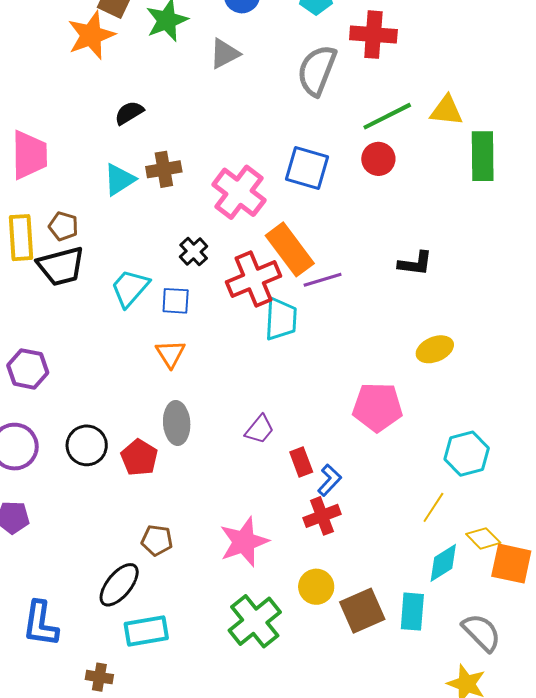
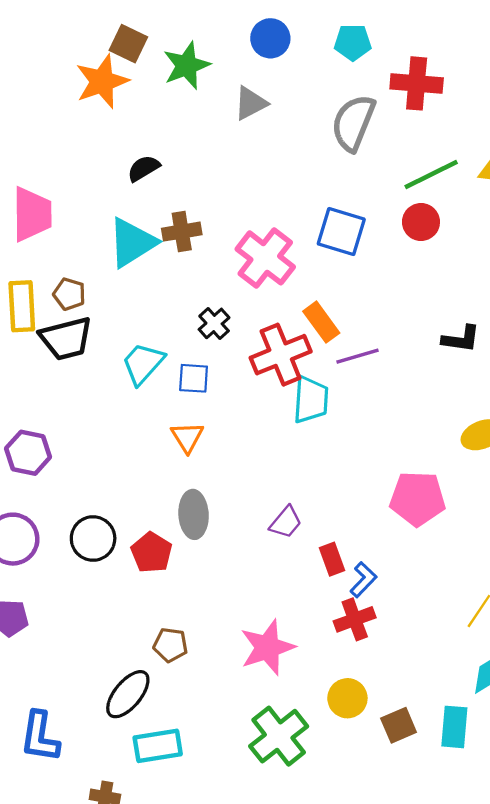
cyan triangle: (119, 179) -> (132, 242), size x1.4
orange rectangle: (290, 249) -> (321, 322), size x0.7
brown square: (362, 611) -> (399, 725), size x0.7

